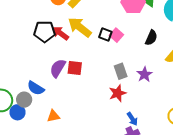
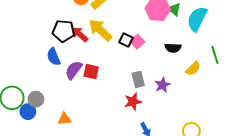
black semicircle: (151, 38) -> (173, 48), turned 63
blue semicircle: (36, 88) -> (54, 57), moved, turned 30

